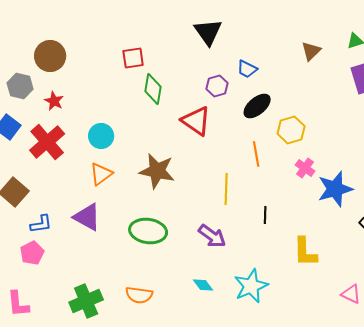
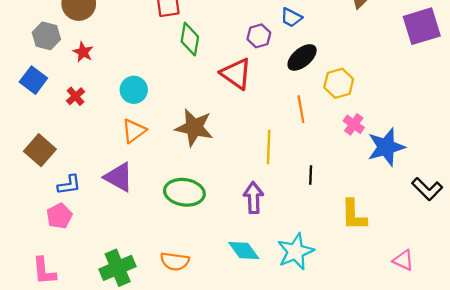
red cross: (47, 142) -> (76, 96), size x0.5
purple arrow: (212, 236) -> (253, 198), turned -128
cyan diamond: (203, 285) -> (244, 251), size x1.4

